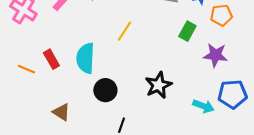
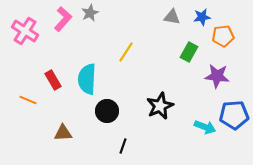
orange line: (26, 69) -> (28, 100), moved
brown triangle: (61, 112) -> (63, 133), turned -36

